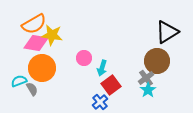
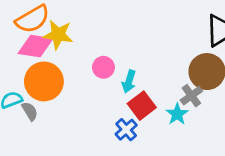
cyan star: (148, 90) -> (177, 114), moved

